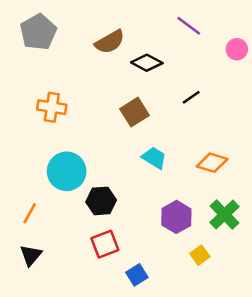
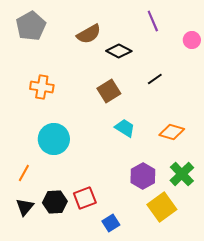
purple line: (189, 26) -> (153, 21), turned 30
black hexagon: (101, 201) -> (55, 202), moved
yellow square: (200, 255) -> (162, 207), size x1.8

